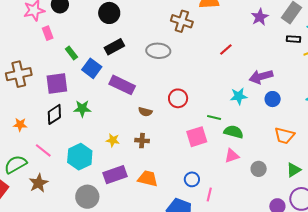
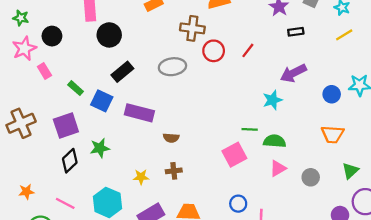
black rectangle: (293, 39) -> (296, 32), moved
red circle: (178, 98) -> (214, 51), moved
blue circle: (273, 99) -> (332, 94), moved
orange star: (20, 125) -> (26, 192), moved

